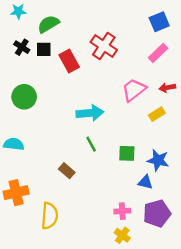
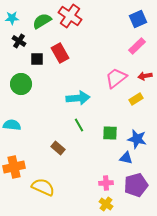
cyan star: (18, 11) -> (12, 18), moved
red cross: (104, 46) -> (70, 16), moved
black square: (44, 49) -> (37, 59), moved
yellow semicircle: (50, 216) -> (43, 187), turned -70

